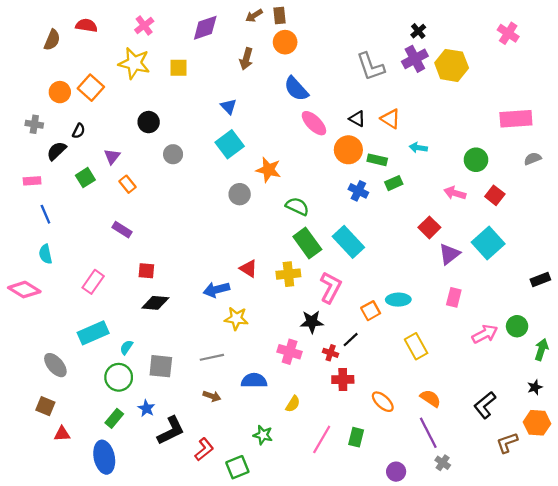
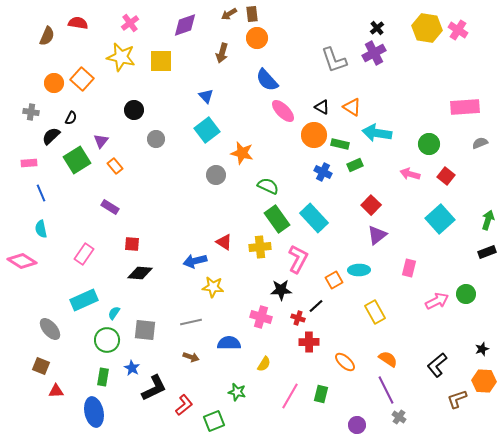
yellow hexagon: (452, 65) -> (427, 28), moved
yellow square: (179, 68) -> (161, 61), size x1.4
cyan arrow: (418, 148) -> (377, 133), size x1.8
green square: (85, 178) -> (77, 160), size x1.5
red square: (429, 227) -> (371, 205), moved
purple triangle: (449, 254) -> (377, 235), moved
green arrow: (541, 350) -> (488, 220), moved
green rectangle: (114, 418) -> (103, 377), turned -30

